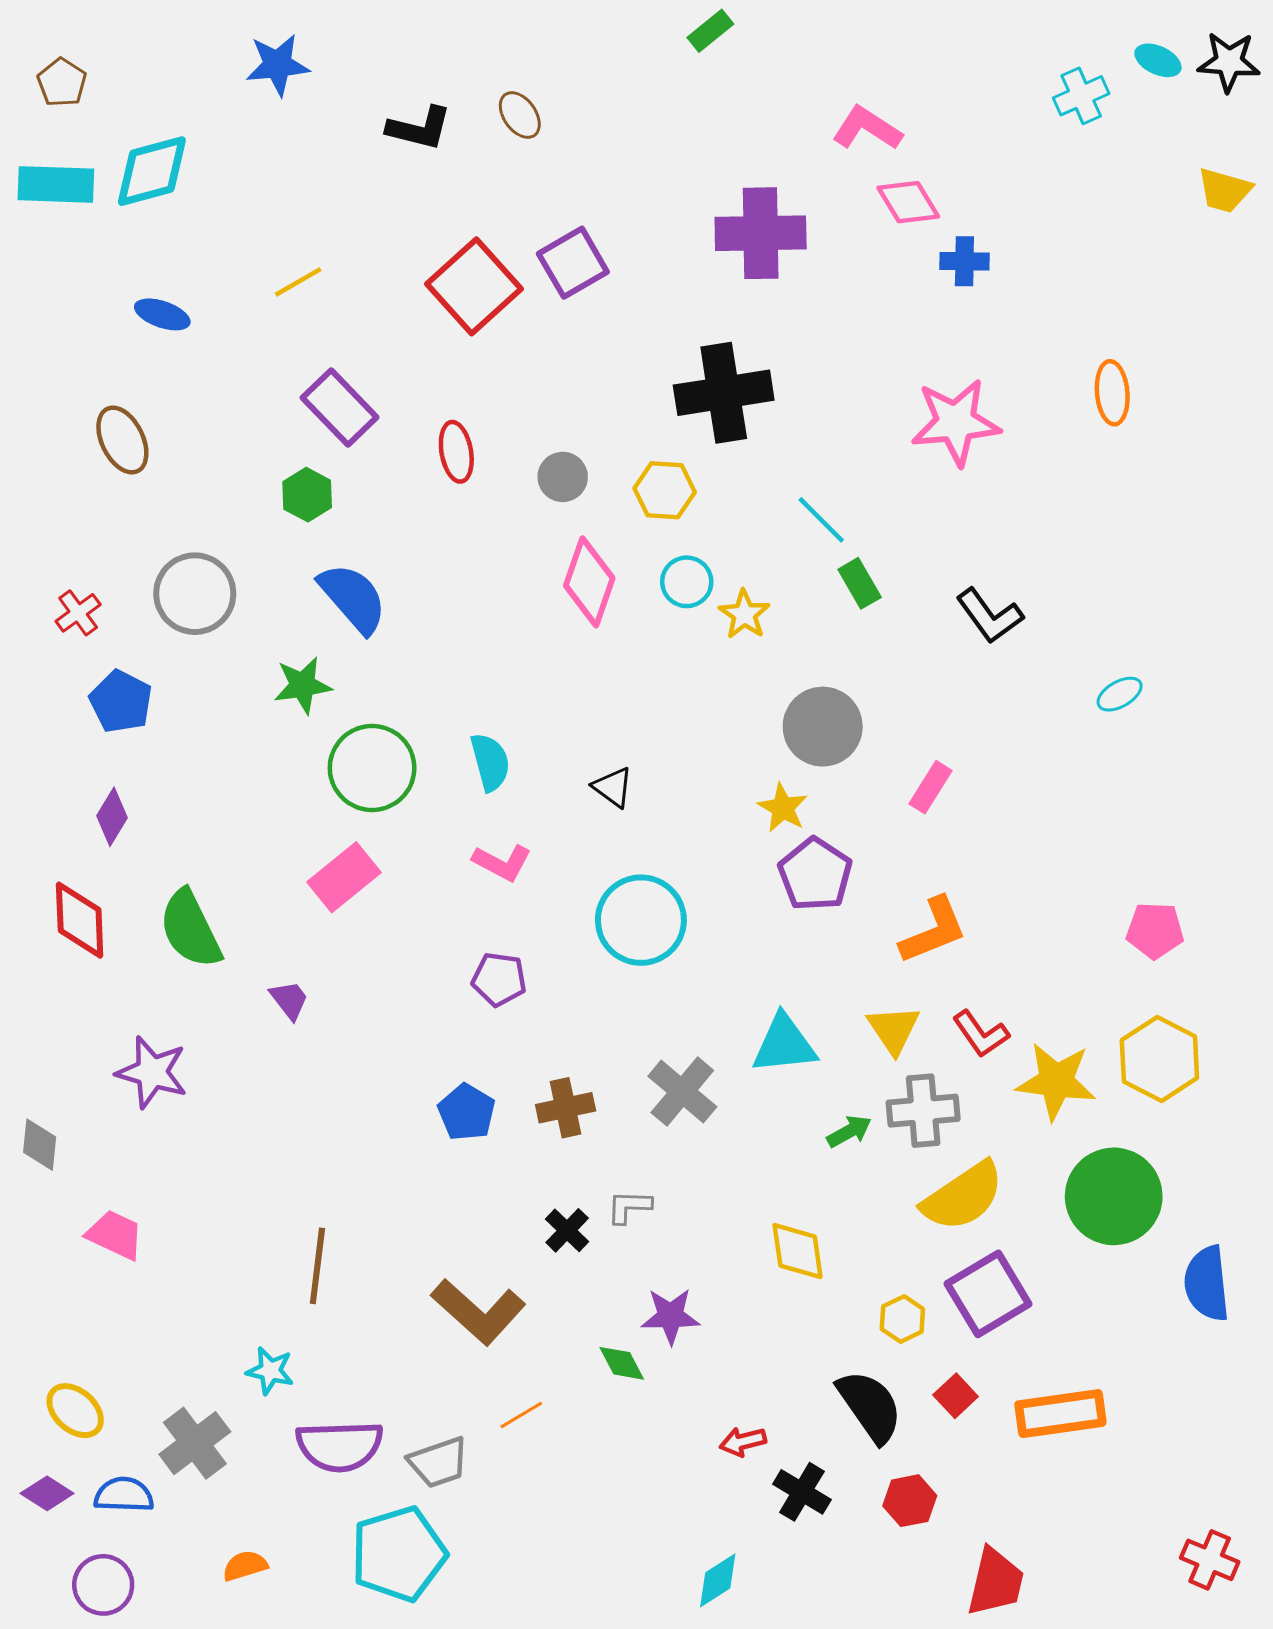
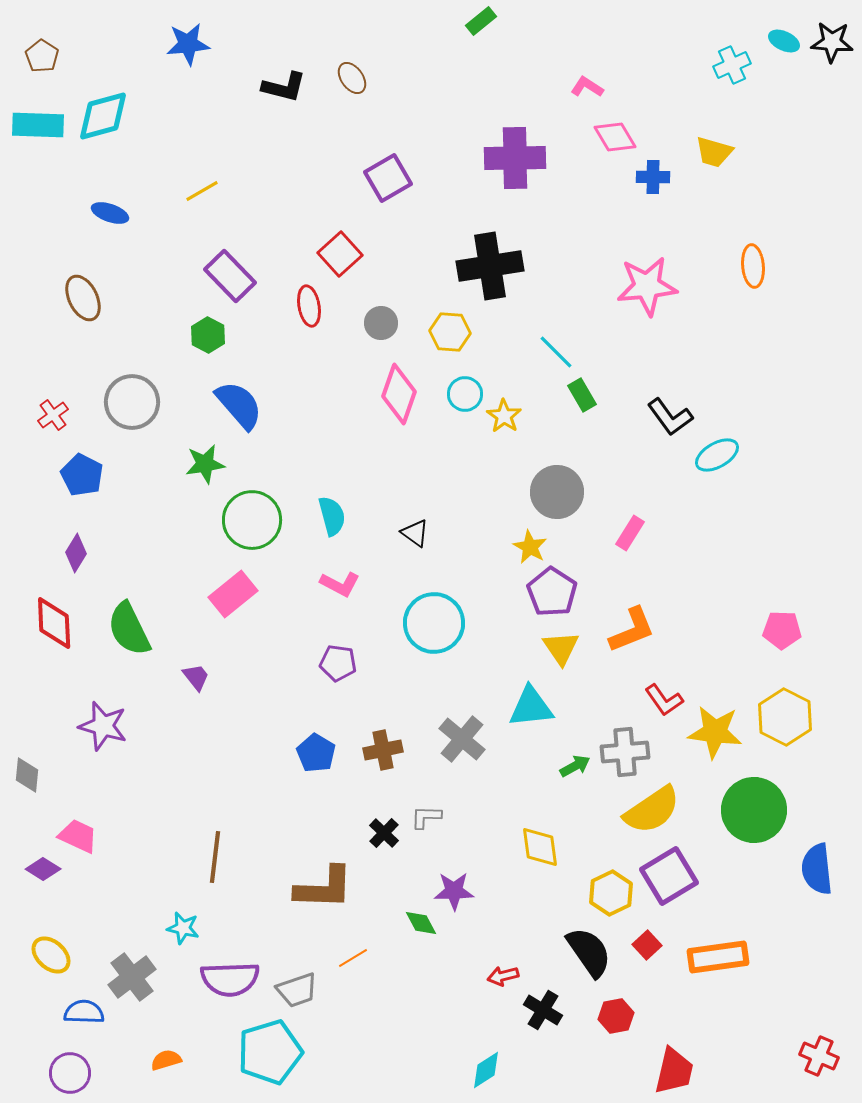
pink L-shape: (867, 128) -> (587, 87), size x0.7
yellow trapezoid: (1224, 190) -> (714, 152), moved
red square: (474, 286) -> (340, 254), moved, size x0.7
cyan ellipse: (1120, 694) -> (717, 455), moved, size x1.4
yellow triangle: (894, 1029) -> (561, 648), moved
brown L-shape: (478, 1312) -> (324, 888), turned -40
yellow hexagon: (902, 1319) -> (611, 893), size x1.4
purple diamond: (47, 1493) -> (43, 869), moved

